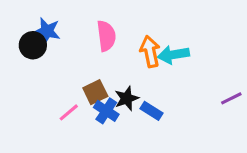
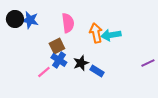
black circle: (33, 45) -> (15, 19), moved
brown square: (95, 92) -> (57, 46), moved
blue cross: (106, 111) -> (59, 60), moved

